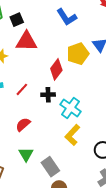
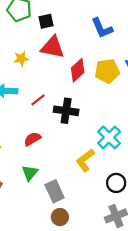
red diamond: (56, 69) -> (78, 70), moved
black cross: (48, 95) -> (66, 111), size x1.5
cyan cross: (71, 108) -> (109, 137), moved

